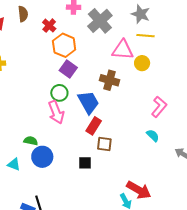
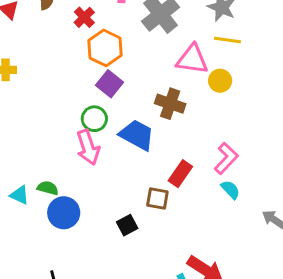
blue trapezoid: (88, 102) -> (137, 135), turned -35
pink L-shape: (159, 107) -> (226, 158), moved
red rectangle: (94, 126) -> (180, 174), moved
black square: (85, 163) -> (127, 225), turned -32
cyan triangle: (14, 164) -> (20, 195), moved

